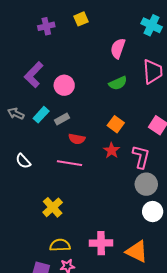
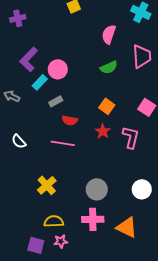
purple cross: (46, 26) -> (18, 18), moved
cyan rectangle: (41, 115) -> (40, 82), moved
gray circle: (146, 184) -> (97, 189), moved

